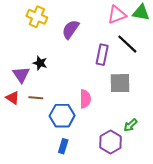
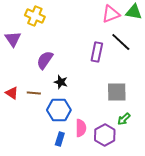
purple semicircle: (71, 29) -> (45, 60), moved
black star: (40, 63) -> (61, 82), moved
purple triangle: (21, 75) -> (13, 39), moved
gray square: (120, 83) -> (117, 92), moved
pink semicircle: (85, 99) -> (81, 128), moved

